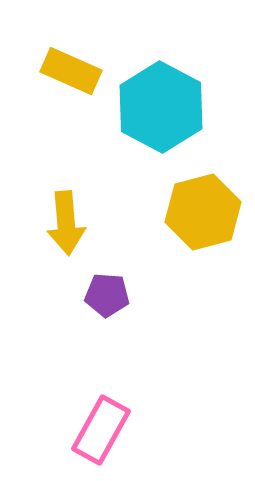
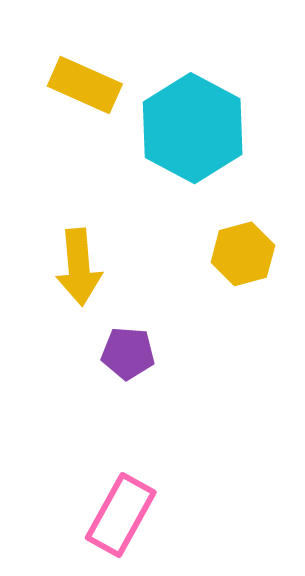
yellow hexagon: (203, 212) -> (243, 254), size x0.7

